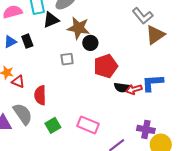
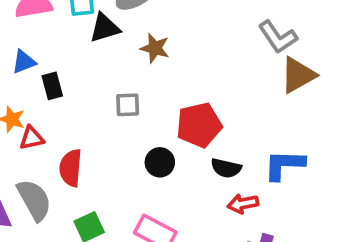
brown star: (78, 28) -> (155, 48), size x0.7
black rectangle: (27, 41) -> (52, 86), moved
black circle: (90, 43) -> (160, 162), moved
red triangle: (18, 81) -> (32, 138), turned -40
red arrow: (134, 89) -> (243, 204), moved

